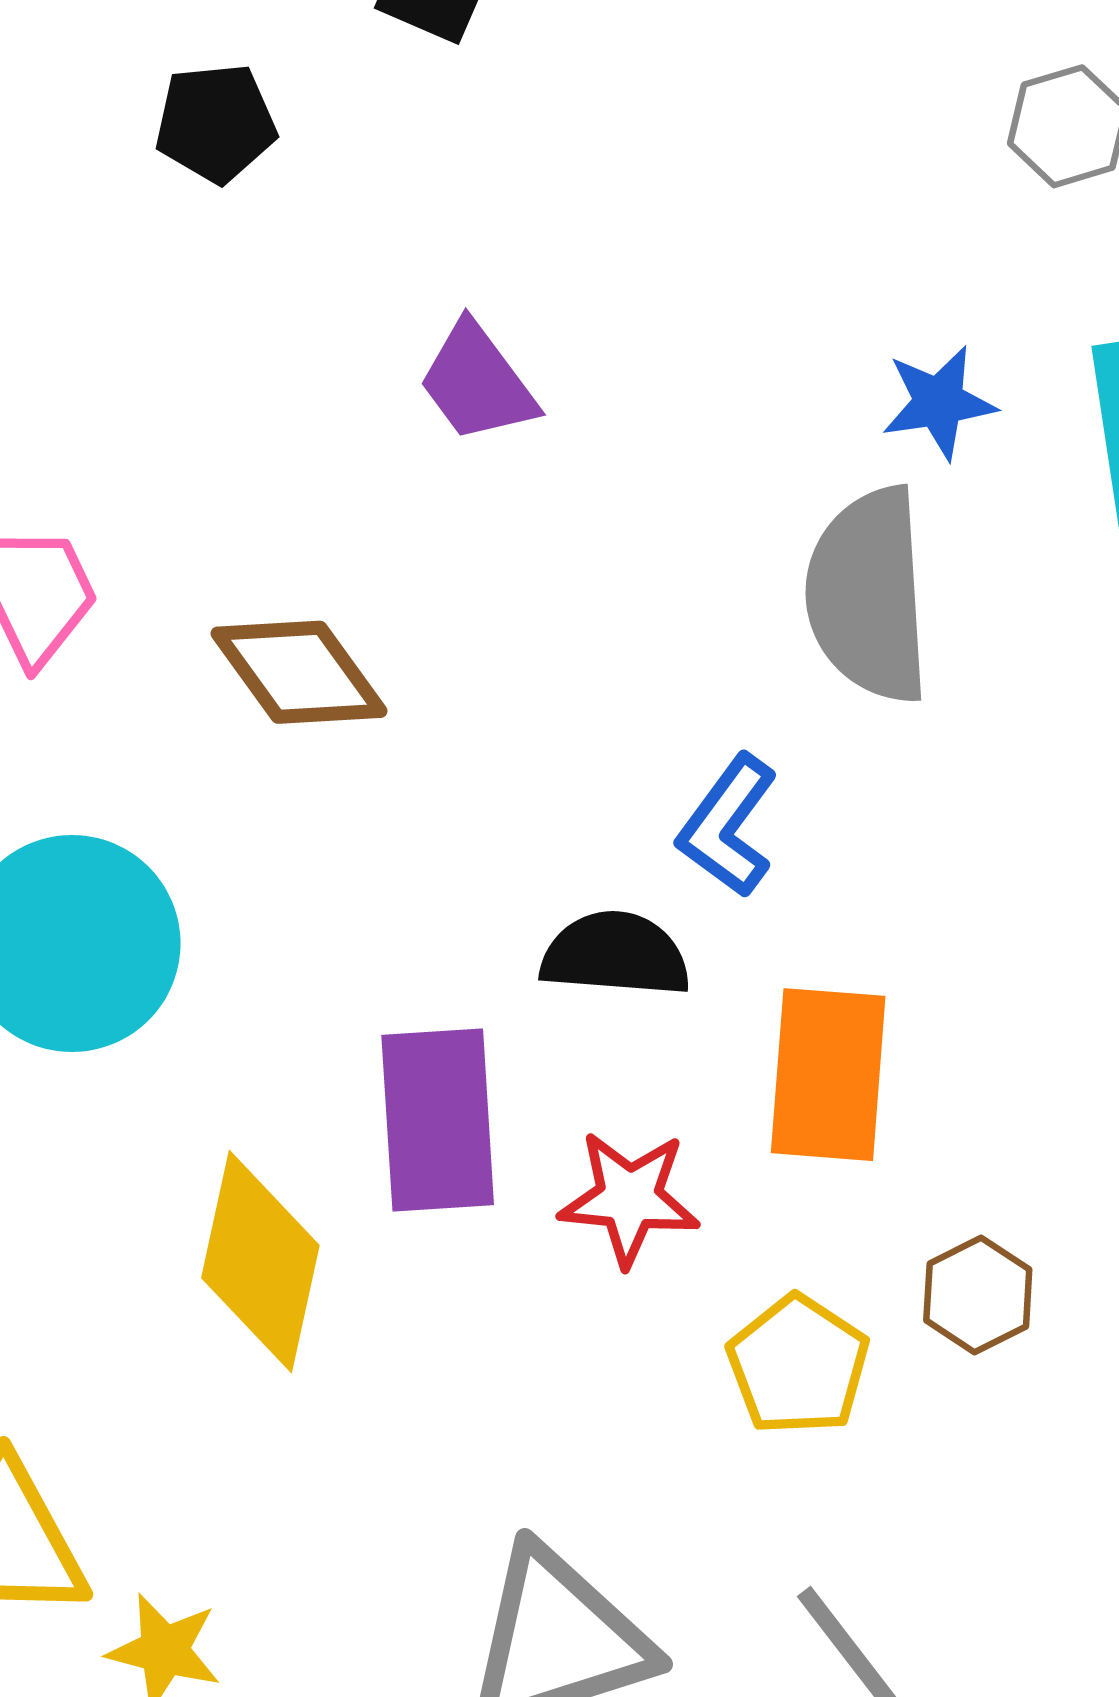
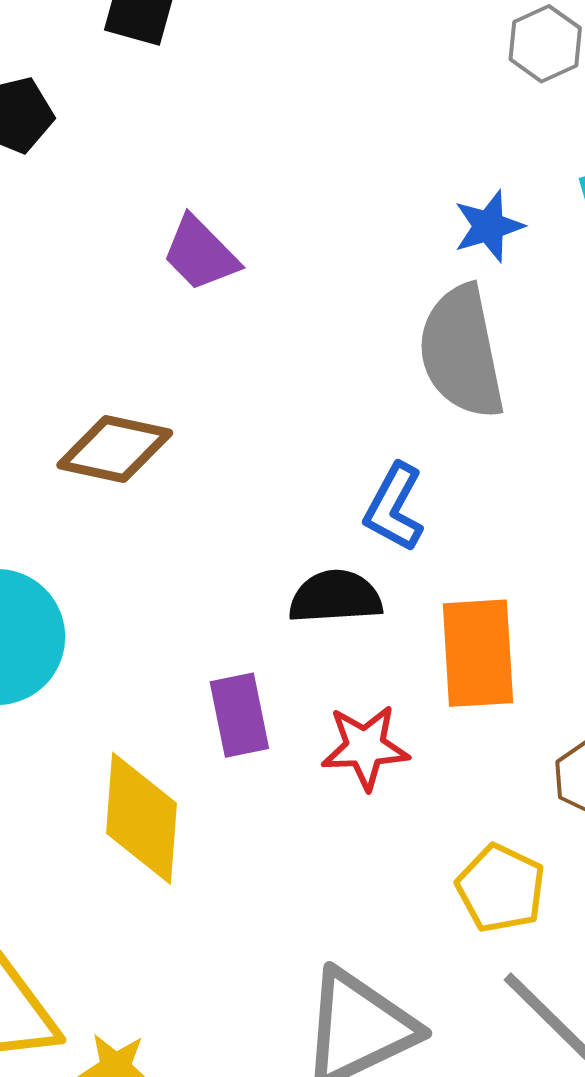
brown diamond: (299, 672) -> (115, 449), turned -34
purple rectangle: (438, 1120) -> (239, 715), size x0.7
yellow pentagon: (798, 1365) -> (501, 888), moved

